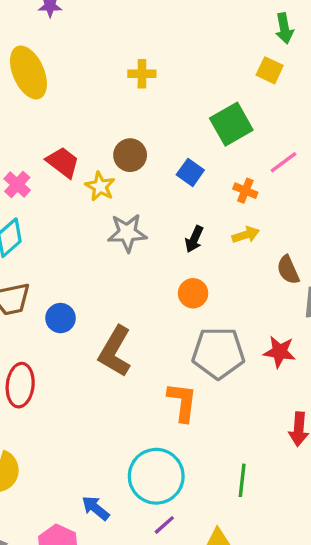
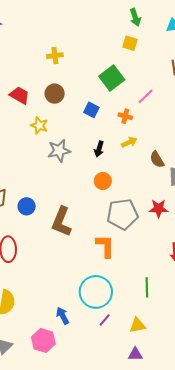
brown circle: (130, 155) -> (55, 94), moved
red trapezoid: (63, 162) -> (20, 95), moved
blue arrow: (96, 508) -> (63, 316), turned 30

